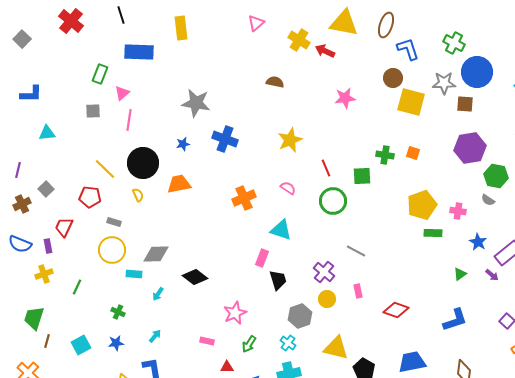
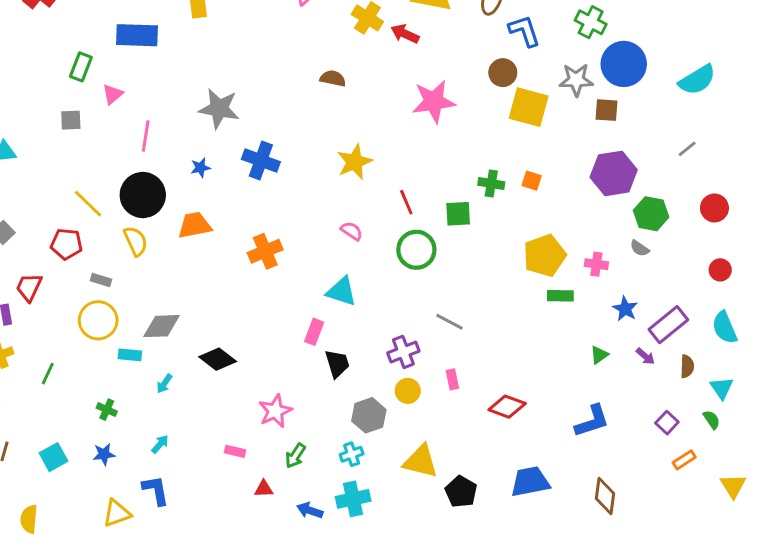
pink star: (345, 98) -> (434, 101), size x1.4
pink line: (129, 120) -> (146, 136), moved
yellow semicircle: (138, 195) -> (136, 241), size x1.5
orange cross: (244, 198) -> (265, 251), moved
purple cross: (324, 272) -> (403, 352), turned 30
cyan cross: (288, 343) -> (352, 454), turned 35

